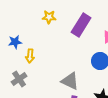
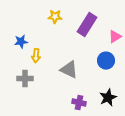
gray cross: (19, 79) -> (25, 79), turned 35
gray triangle: (70, 81) -> (69, 70), moved

